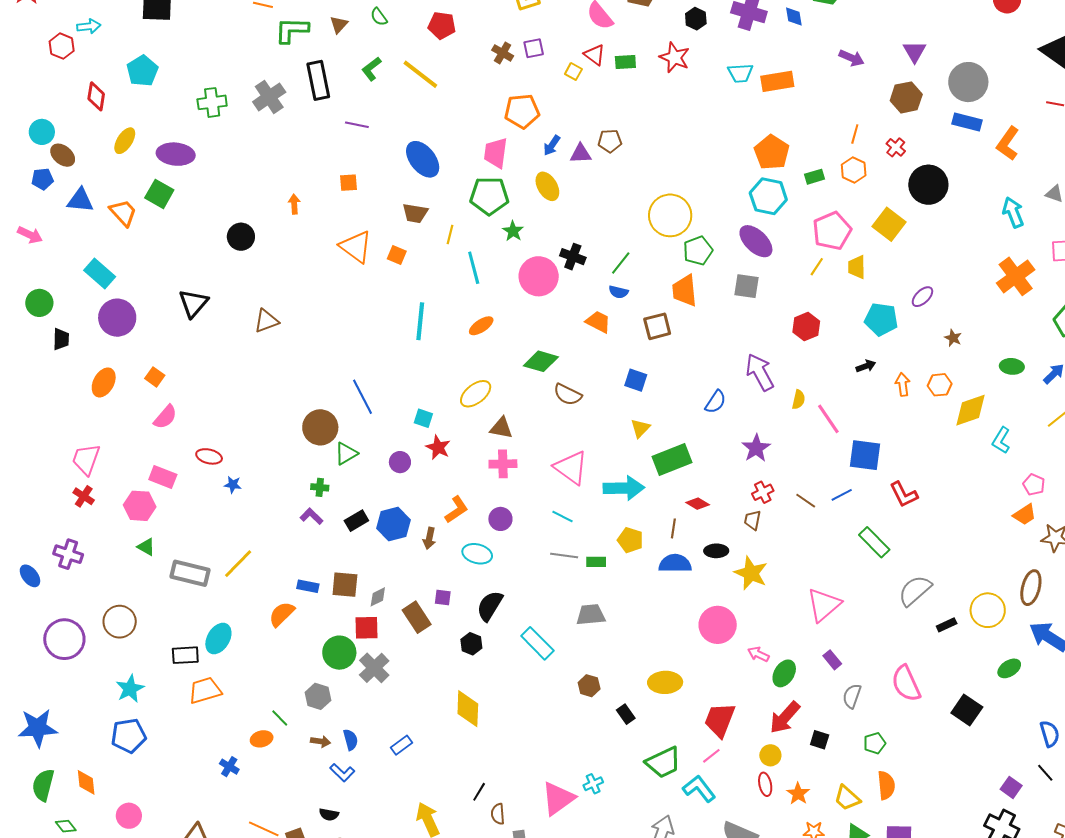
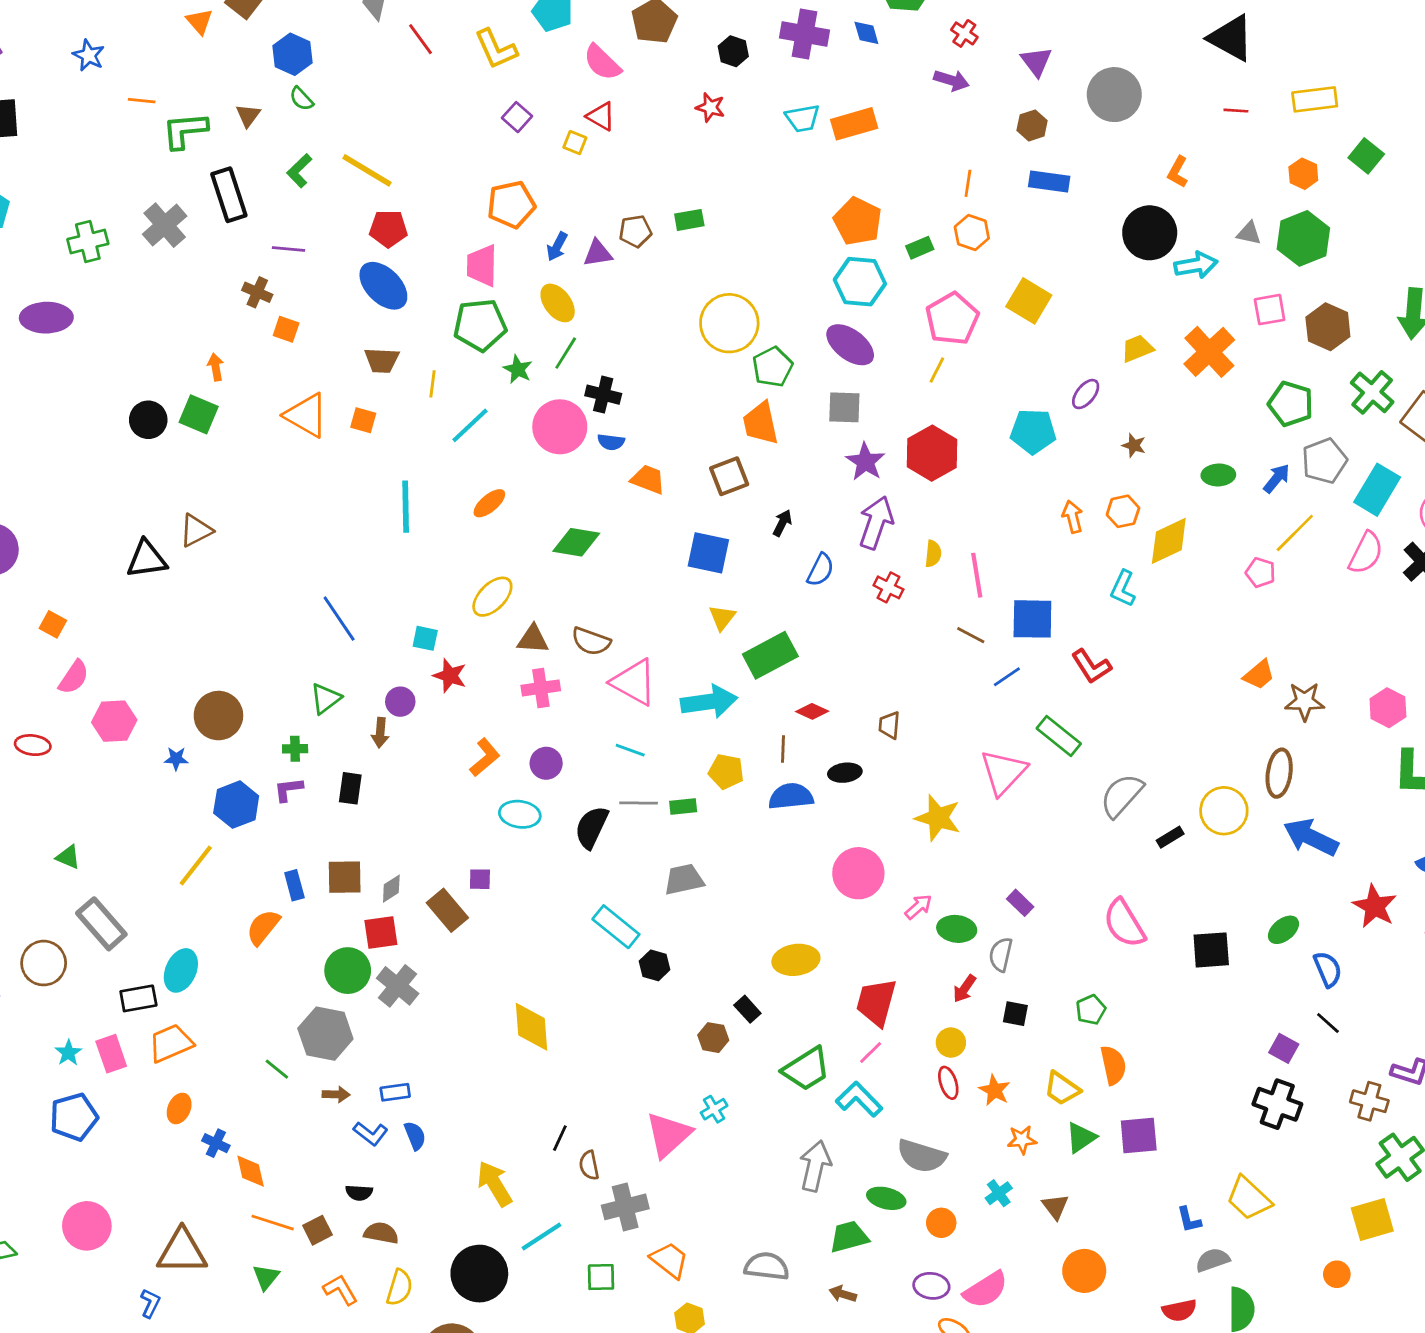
red pentagon: (442, 25) -> (388, 229), moved
purple square: (534, 48) -> (517, 117), turned -30
brown cross: (503, 53) -> (257, 292), moved
red star: (675, 57) -> (710, 107), size x0.7
green rectangle: (625, 62) -> (689, 220), moved
brown hexagon: (906, 97) -> (1032, 125), size x0.7
blue rectangle: (967, 122) -> (1049, 182), moved
orange L-shape: (1008, 143) -> (1178, 172), size x0.7
red cross: (896, 147) -> (964, 33), moved
orange square: (348, 183) -> (286, 329), turned 30
black circle: (928, 185) -> (1150, 233), moved
green square: (159, 194) -> (199, 414), moved
cyan arrow: (1013, 212) -> (1196, 265), turned 108
green line: (621, 263) -> (566, 353), moved
yellow trapezoid: (857, 267) -> (1137, 349), moved, turned 75
cyan line: (474, 268) -> (470, 425), turned 68
blue semicircle: (618, 292) -> (611, 442), moved
black triangle: (193, 303) -> (147, 559), moved, turned 48
red hexagon: (806, 327) -> (932, 453), size x1.4
black arrow: (866, 366) -> (782, 523), moved, turned -36
purple arrow: (760, 372) -> (876, 523), turned 54
blue square: (636, 380) -> (708, 553), size x1.4
brown semicircle: (568, 395) -> (591, 641), moved
pink line: (828, 419) -> (977, 575), turned 32
brown circle: (320, 427) -> (218, 716), moved
cyan L-shape: (1001, 440) -> (1123, 589), moved
purple star: (756, 448) -> (865, 462), moved
red ellipse: (209, 456) -> (33, 745), moved
pink rectangle: (163, 477) -> (111, 1054), moved, turned 56
pink pentagon: (1034, 485) -> (1260, 572), moved
red cross: (763, 492) -> (888, 587), moved, turned -30
brown line: (806, 501) -> (971, 635), moved
pink hexagon: (140, 506) -> (114, 721), moved
purple L-shape: (312, 516) -> (288, 789), turned -45
black rectangle: (356, 521) -> (350, 788), turned -45
blue hexagon: (393, 524) -> (236, 805), moved
brown arrow: (429, 538) -> (380, 733), moved
gray rectangle: (190, 573) -> (101, 924), moved, turned 42
yellow star: (751, 573) -> (938, 818), moved
blue rectangle: (308, 586) -> (294, 885), turned 70
pink triangle: (824, 605) -> (1003, 772), moved
black semicircle: (490, 606) -> (592, 827), moved
black hexagon: (471, 644) -> (655, 965), moved
pink arrow: (758, 654) -> (918, 907), turned 120
green ellipse: (1009, 668) -> (1283, 930), moved
green ellipse: (784, 673) -> (957, 929), turned 72
brown hexagon: (589, 686) -> (713, 1038), moved
cyan star: (130, 689) -> (68, 1053), size x0.7
gray hexagon: (318, 696) -> (325, 1034), size x1.5
gray semicircle: (852, 696) -> (1001, 954), moved
black square: (967, 710) -> (1211, 950), turned -32
red arrow: (785, 717) -> (964, 989), size x0.6
orange ellipse: (262, 739) -> (179, 1108), moved, turned -45
blue semicircle: (351, 740) -> (415, 1136), moved
blue rectangle: (402, 745) -> (395, 1092), moved, turned 35
orange diamond: (86, 782) -> (251, 1171), moved
pink circle: (129, 816) -> (87, 1226), size x1.4

